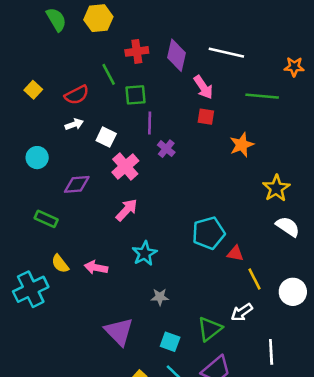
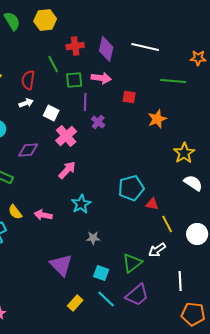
pink arrow: (203, 87) -> (101, 78), moved, turned -48
red semicircle: (77, 95) -> (28, 80), turned 126

